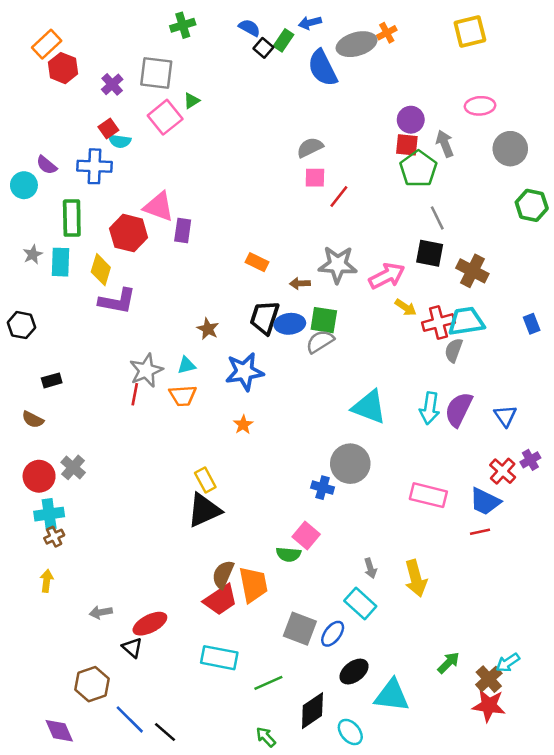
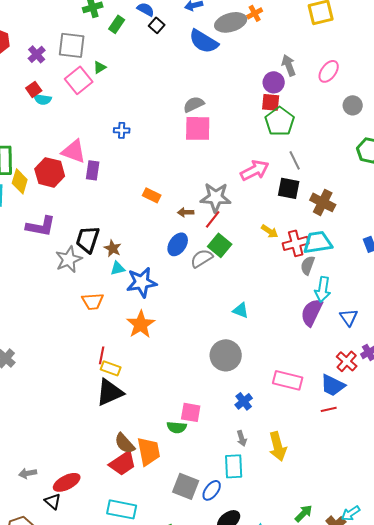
green rectangle: (283, 40) -> (117, 24), moved
blue semicircle: (323, 68) -> (204, 41), turned -32
pink ellipse: (480, 106) -> (329, 71), turned -50
gray arrow: (445, 144) -> (289, 65), moved
gray circle: (510, 149) -> (353, 105), size x0.7
blue cross: (94, 166) -> (122, 130), moved, size x0.6
pink square: (315, 178) -> (198, 128), size x1.6
red line: (339, 197) -> (213, 219), moved
yellow diamond: (101, 270) -> (20, 181), moved
pink arrow: (387, 276) -> (255, 170), moved
black trapezoid: (265, 317) -> (88, 239), moved
green square: (324, 320) -> (220, 245), moved, turned 30
blue ellipse: (290, 324) -> (178, 244), turned -50
cyan triangle: (186, 365) -> (118, 268), moved
gray star: (146, 370) -> (69, 259), moved
red line: (135, 394) -> (102, 355), moved
cyan triangle: (369, 407) -> (241, 310), size x0.6
cyan arrow: (430, 408) -> (323, 289), moved
orange star: (243, 425) -> (141, 324), size x1.8
yellow rectangle: (205, 480) -> (111, 368), turned -42
blue cross: (323, 488) -> (244, 401), moved, turned 36
pink square: (306, 535) -> (191, 412), turned -30
brown semicircle: (223, 575) -> (125, 443), turned -65
cyan rectangle: (360, 603) -> (234, 466), turned 45

